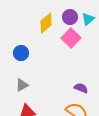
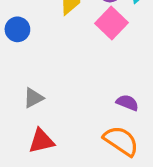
blue circle: (21, 53) -> (17, 29), moved

